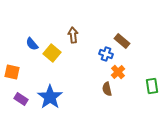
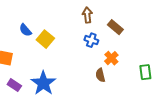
brown arrow: (73, 35) -> (87, 15), moved
blue cross: (106, 54) -> (91, 40), moved

